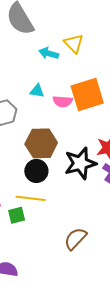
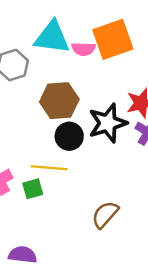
cyan triangle: (37, 91) -> (52, 37), size x2.0
black circle: (36, 171) -> (69, 136), moved

